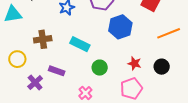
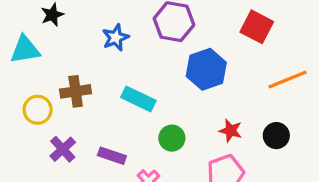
yellow circle: (17, 59) -> (38, 110), moved
purple rectangle: (57, 71) -> (112, 156), moved
purple cross: (35, 83) -> (63, 149), moved

